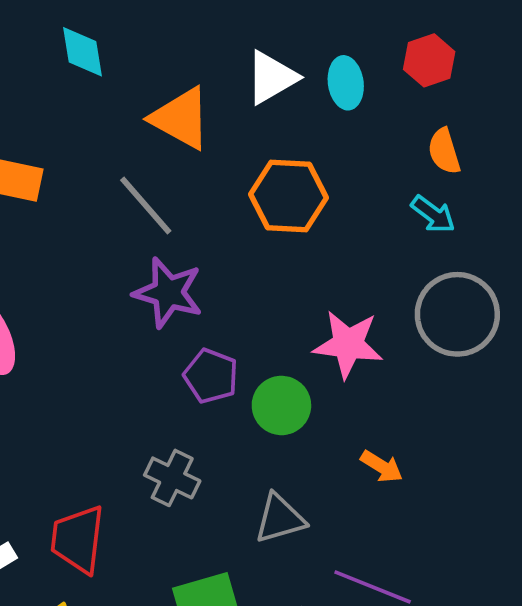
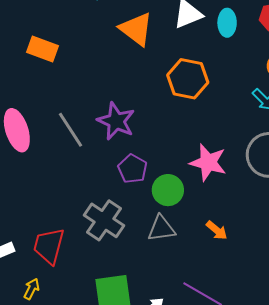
gray line: (146, 206) -> (70, 130), moved
gray cross: (172, 478) -> (104, 220), size x1.4
gray triangle: (280, 519) -> (161, 229), moved

